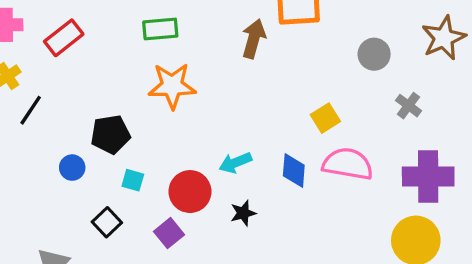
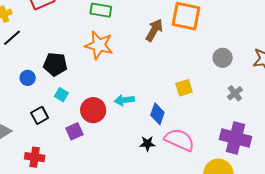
pink semicircle: (348, 164) -> (179, 140), moved
black star: (243, 213) -> (147, 144), moved

